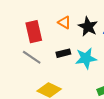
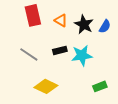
red rectangle: (34, 32) -> (33, 15), moved

